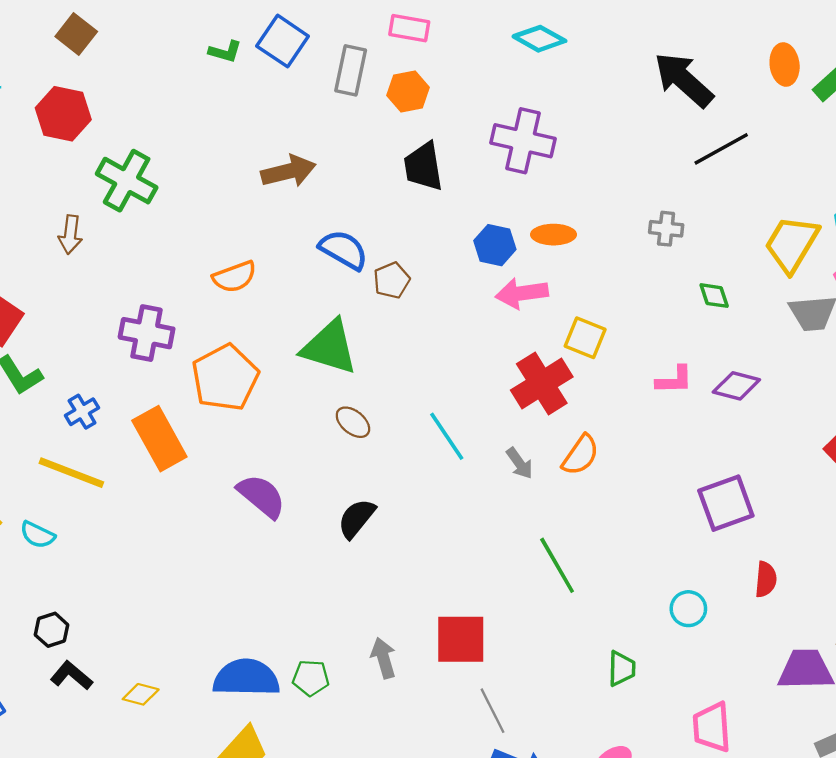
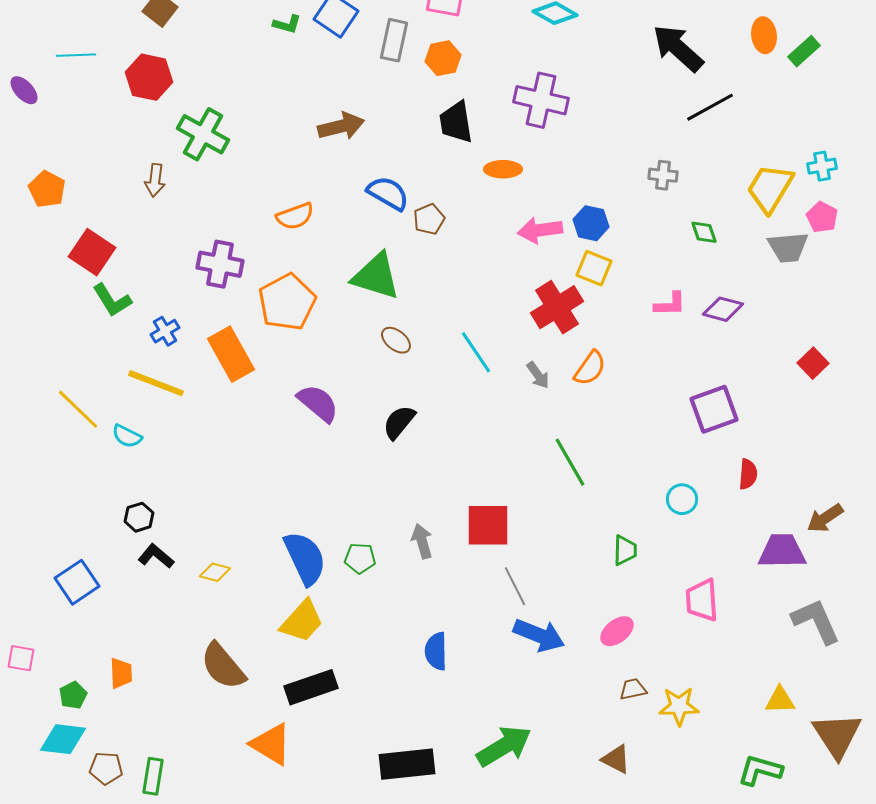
orange ellipse: (554, 235) -> (503, 169), moved
blue hexagon: (495, 245) -> (591, 223), moved
blue semicircle: (246, 678) -> (305, 558), turned 64

